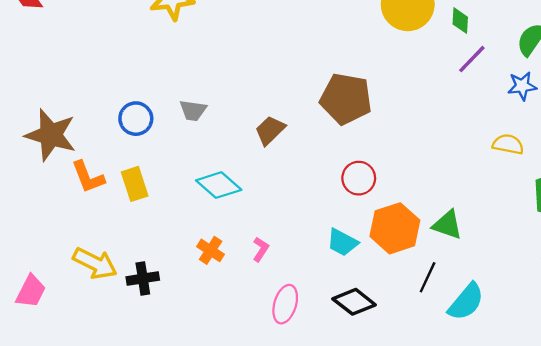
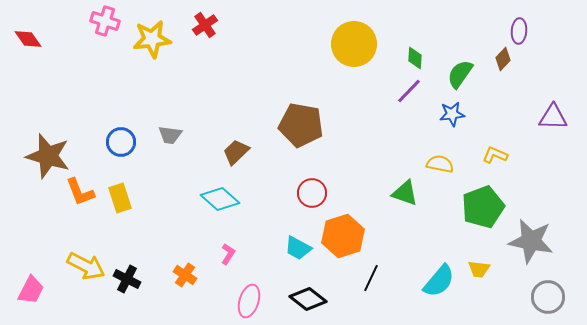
green diamond: (460, 21) -> (415, 58), moved
cyan diamond: (219, 185) -> (220, 199), moved
green triangle: (447, 225) -> (405, 193), moved
orange cross: (211, 250) -> (185, 275), moved
black cross: (143, 278) -> (127, 279), turned 36
cyan semicircle: (466, 302) -> (439, 281), moved

